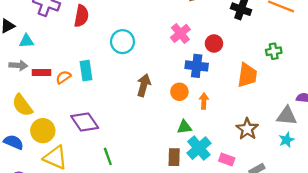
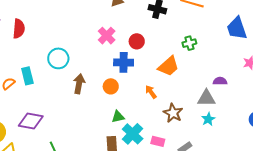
cyan circle: (122, 42) -> (58, 58), moved
orange trapezoid: (247, 75) -> (168, 66), turned 45
orange arrow: (204, 101) -> (151, 92), moved, turned -32
purple diamond: (85, 122) -> (31, 121), turned -40

